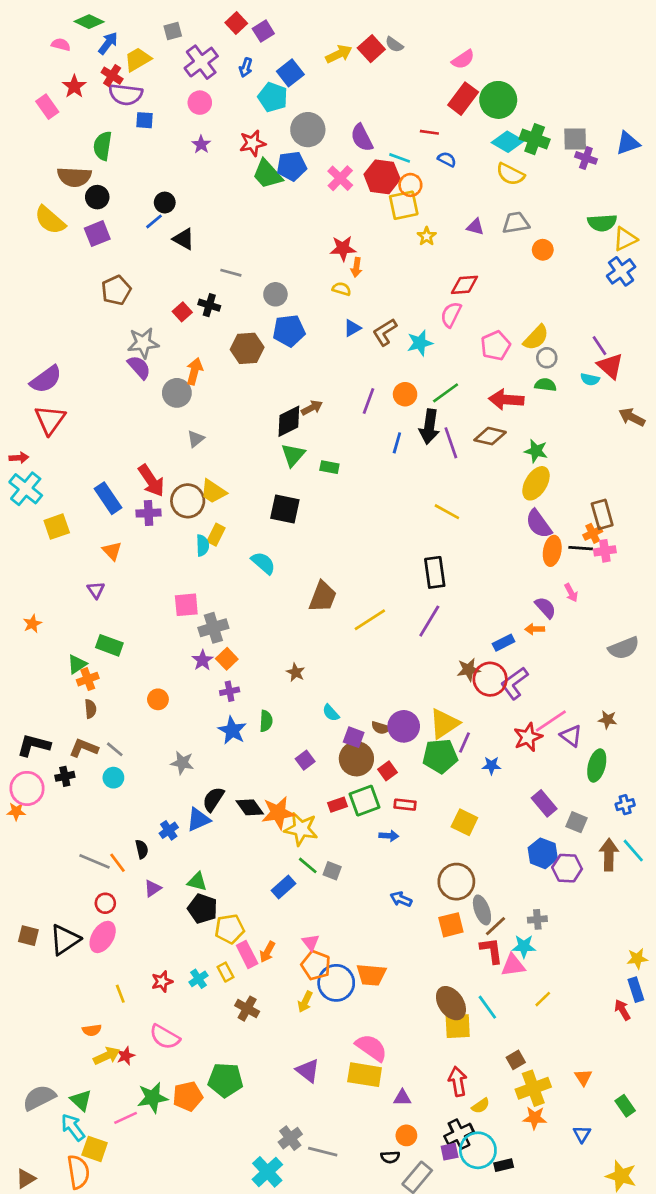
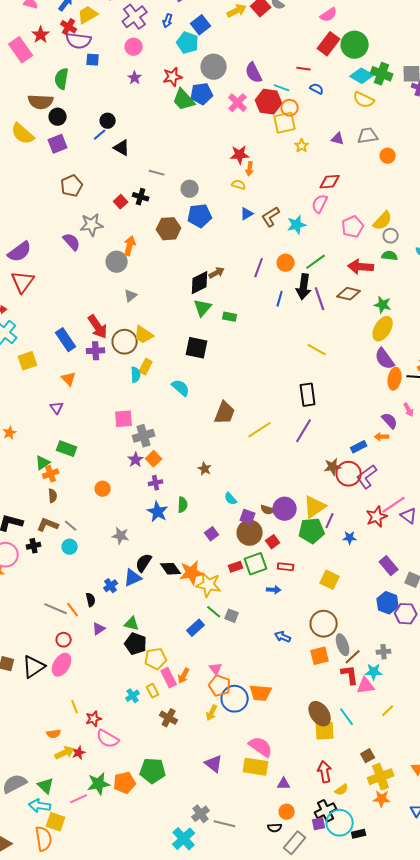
pink rectangle: (47, 107) -> (21, 50), size x1.4
purple semicircle: (139, 367) -> (72, 242), moved
red star: (162, 982) -> (94, 719), moved
cyan arrow: (73, 1127) -> (40, 806), turned -45

